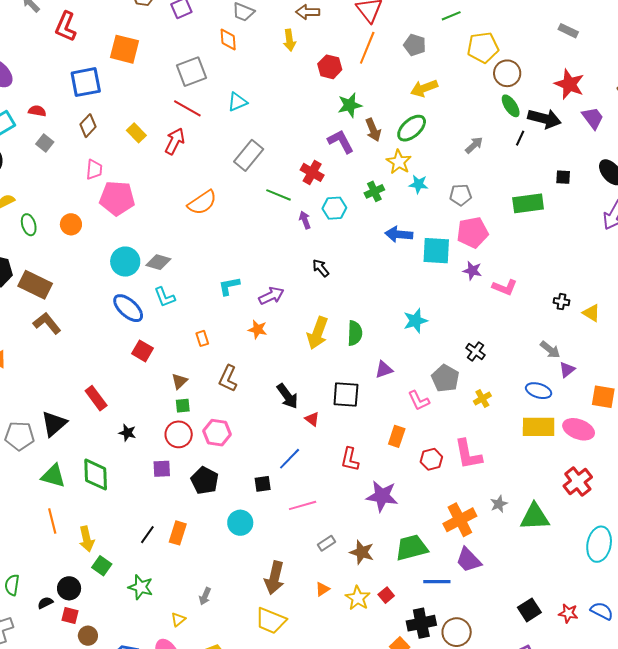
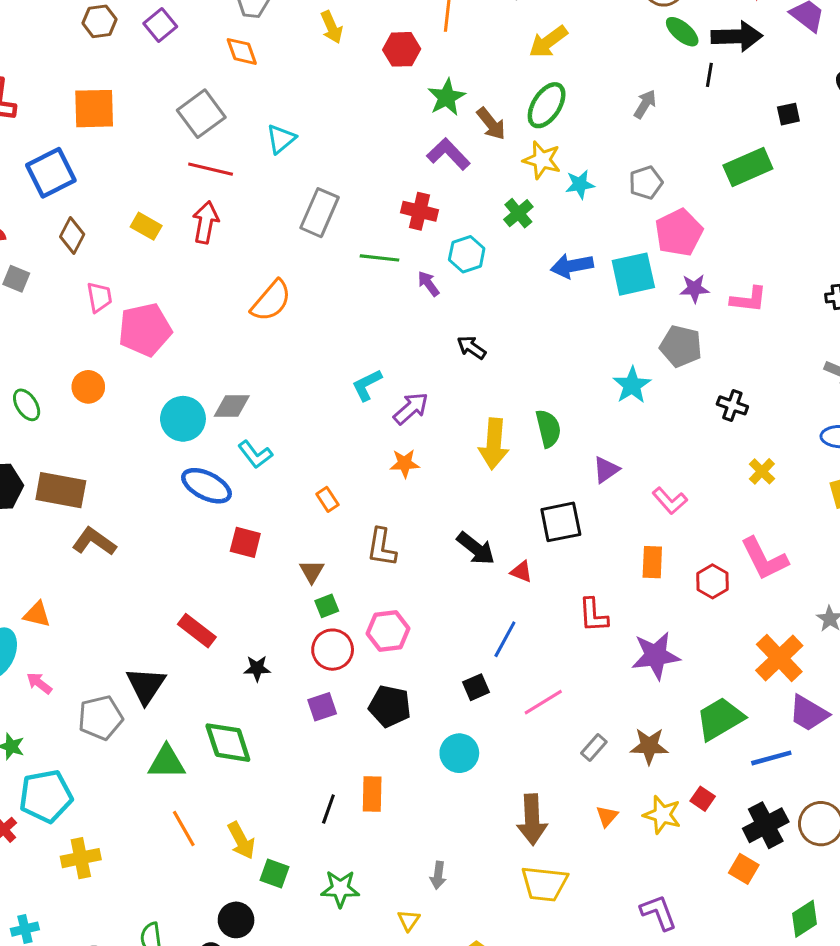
cyan L-shape: (229, 286) -> (367, 385), moved
gray pentagon: (445, 378) -> (681, 346), moved

